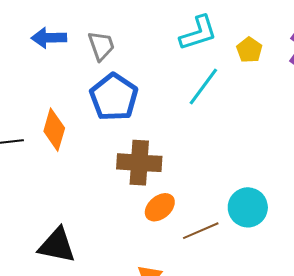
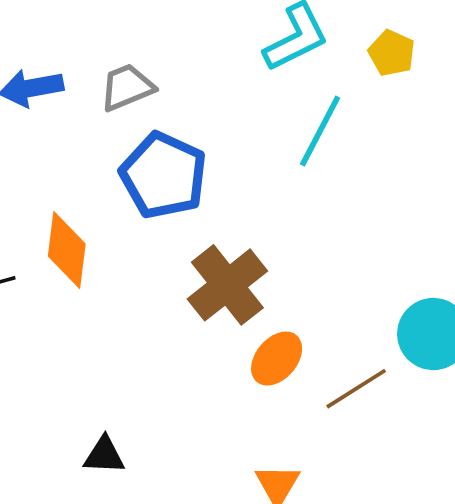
gray trapezoid: (101, 46) -> (127, 87), turned -84
brown cross: (139, 163) -> (227, 285), turned -33
black triangle: (57, 245) -> (104, 455), size x0.6

